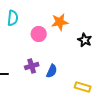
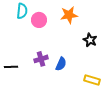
pink circle: (39, 34) -> (39, 20), moved
black star: (85, 40) -> (90, 40), moved

